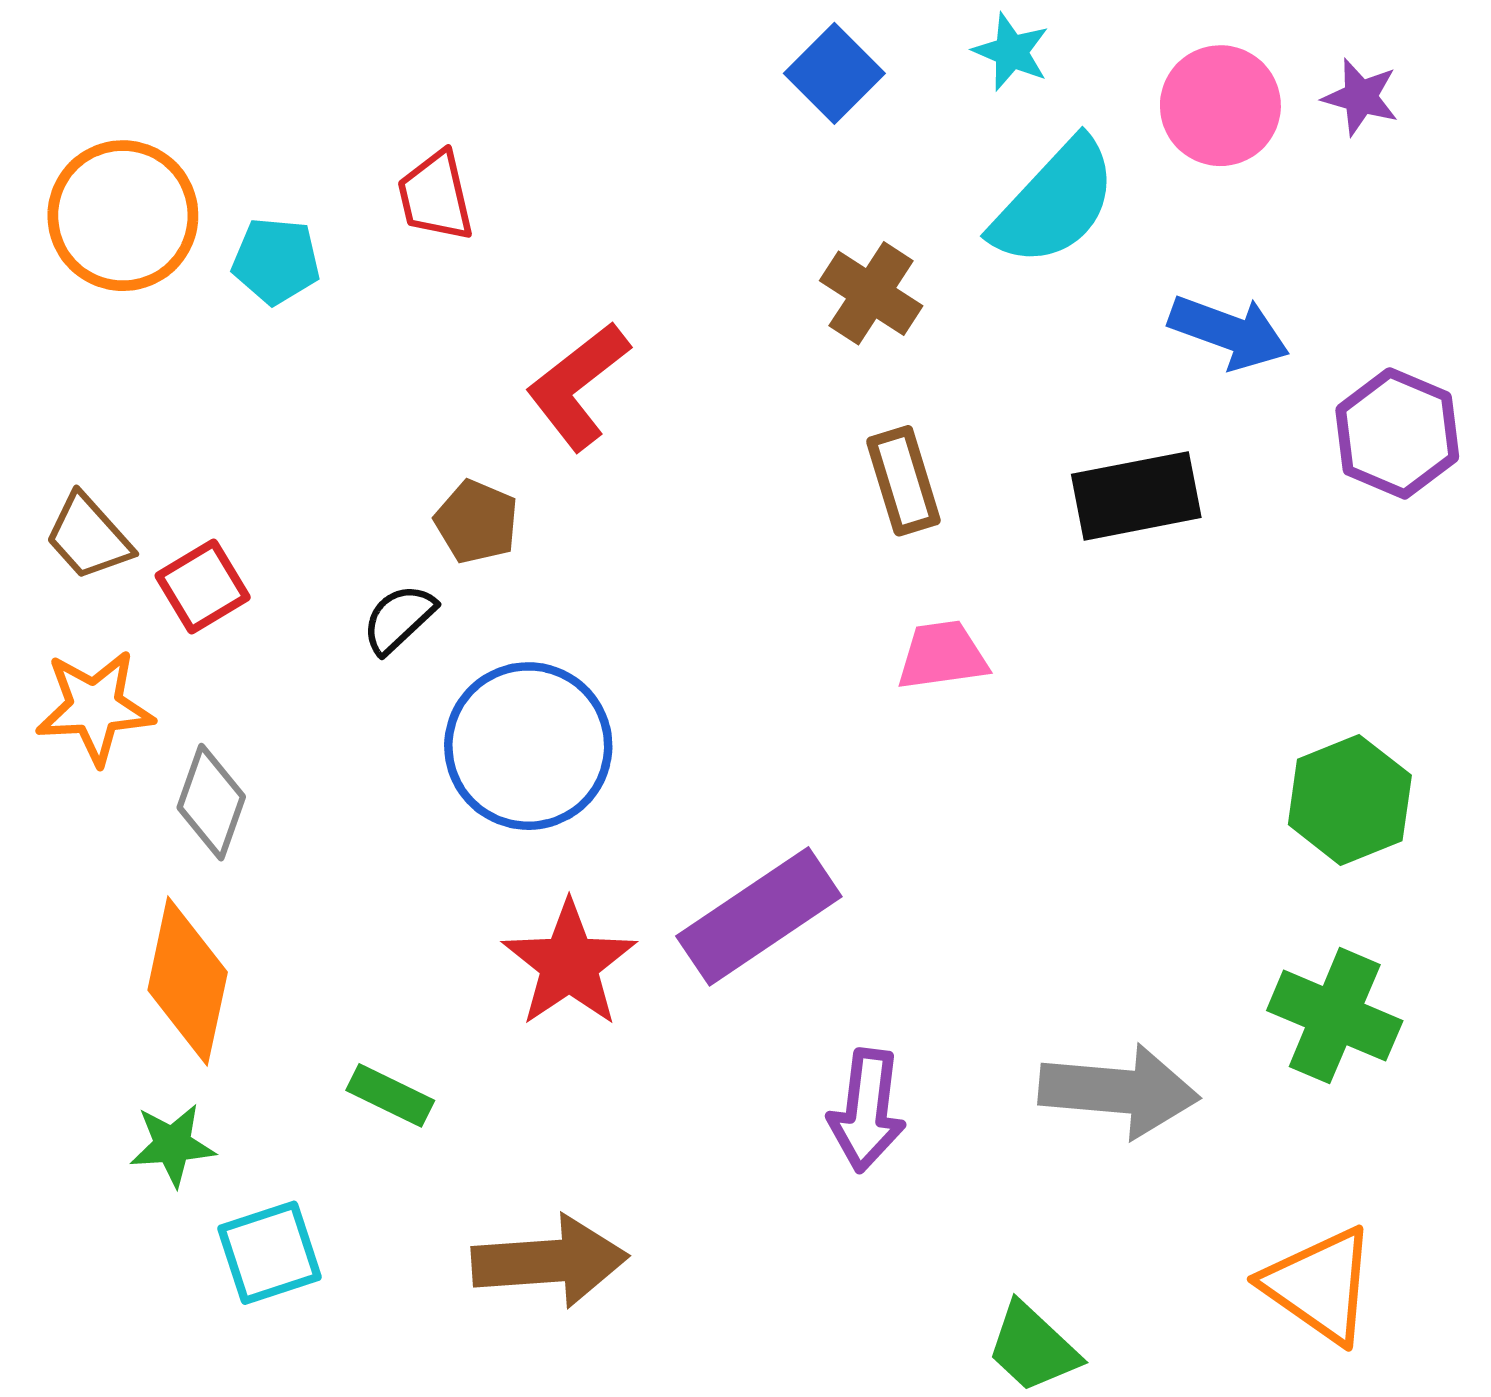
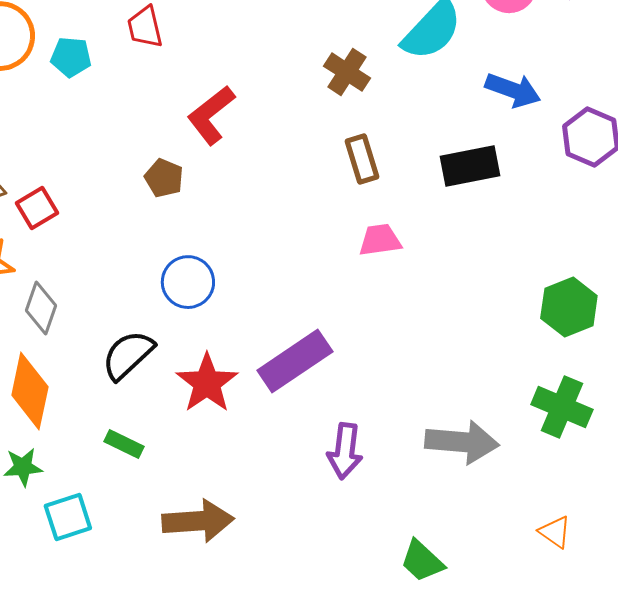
black semicircle: (399, 619) -> (128, 355), moved, size x1.5
blue circle: (528, 746) -> (188, 282), size x0.7
orange triangle: (1320, 1285) -> (555, 532), size x0.6

